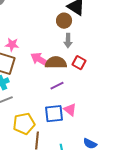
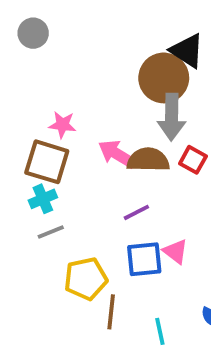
brown circle: (64, 21) -> (164, 78), size x1.6
gray arrow: (68, 41) -> (172, 117), size x1.6
purple line: (57, 86) -> (136, 212), moved

